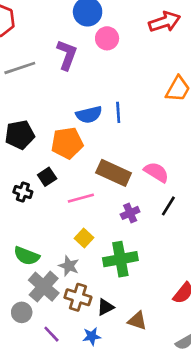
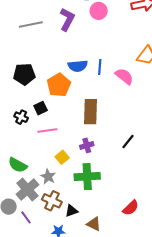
orange pentagon: (67, 143) -> (59, 85), turned -30
pink semicircle: (156, 172) -> (124, 76), moved
brown rectangle: (114, 173) -> (90, 112), turned 60
pink line: (81, 198) -> (47, 130), moved
purple cross: (130, 213) -> (87, 145), moved
purple line: (51, 334) -> (26, 217), moved

